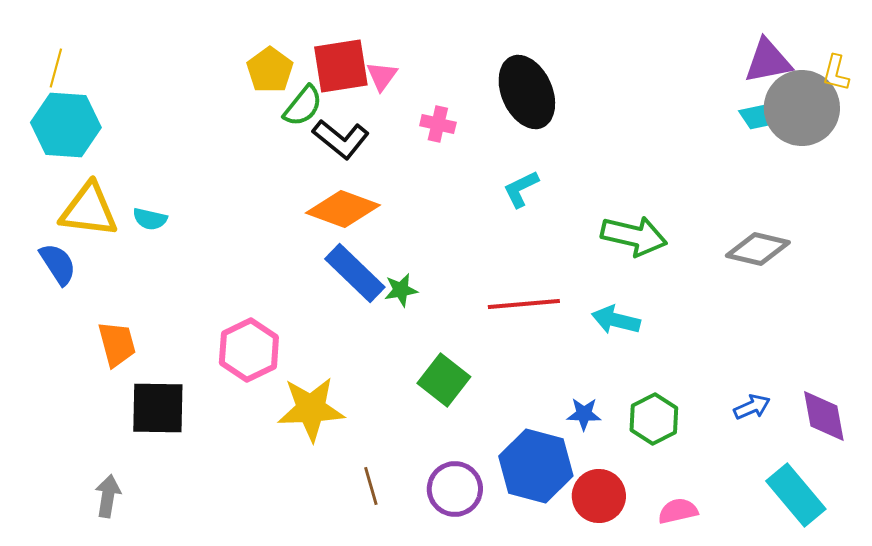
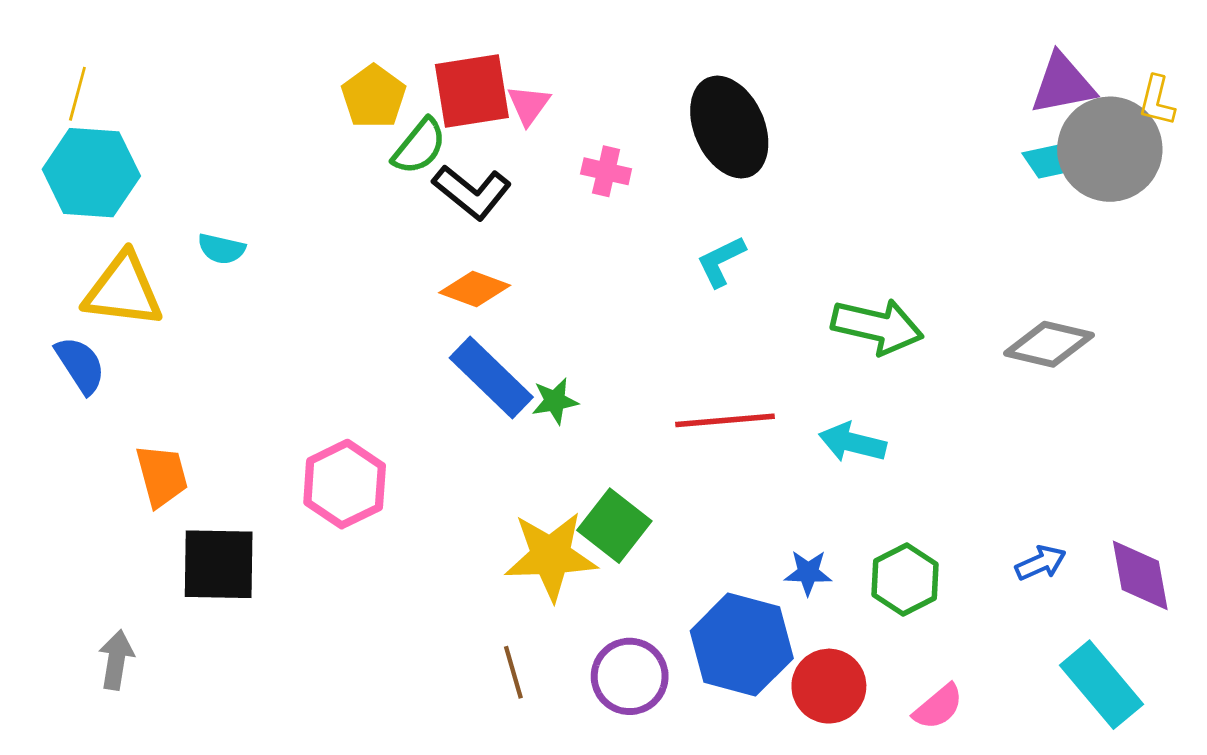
orange diamond: (343, 209) -> (475, 289), size x0.7
cyan semicircle: (150, 219) -> (221, 249), moved
yellow star: (311, 409) -> (551, 556), moved
gray arrow: (108, 496) -> (116, 660), moved
pink semicircle: (678, 511) -> (938, 707), turned 153

